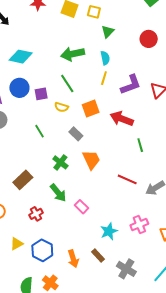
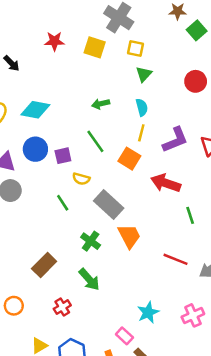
yellow square: (94, 12) -> (135, 48), moved
green arrow: (73, 54) -> (101, 104), size x0.6
yellow semicircle: (61, 107) -> (81, 179), moved
orange square: (91, 108) -> (129, 159), moved, turned -36
gray rectangle: (76, 134) -> (109, 204), size x1.6
pink rectangle: (82, 207) -> (124, 336), moved
cyan star: (109, 231) -> (148, 312), moved

